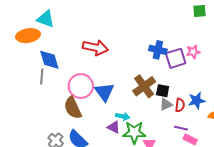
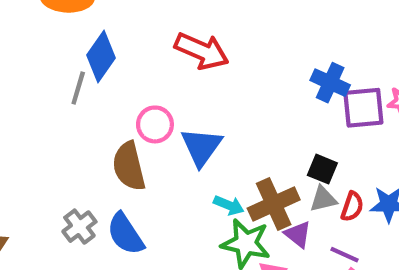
blue diamond: (49, 60) -> (101, 57), turned 40
pink circle: (81, 86) -> (155, 124), size x0.7
brown cross: (144, 86) -> (274, 204), moved
purple triangle: (114, 127) -> (298, 234), moved

